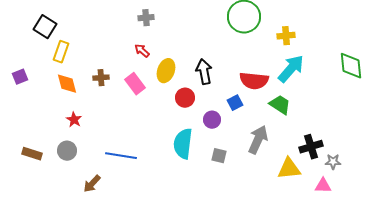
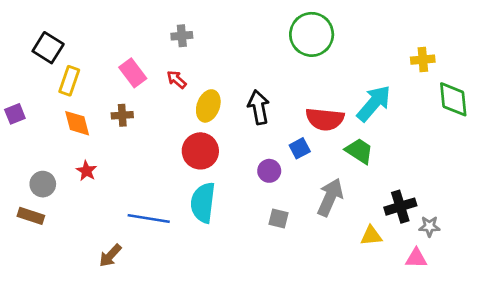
yellow cross: (286, 36) -> (423, 60), moved
pink rectangle: (135, 84) -> (133, 73), moved
red circle: (185, 98) -> (200, 151), moved, size x1.4
cyan semicircle: (183, 144) -> (203, 203), moved
gray circle: (67, 151) -> (43, 184), moved
yellow triangle: (289, 169) -> (371, 236), size x0.7

